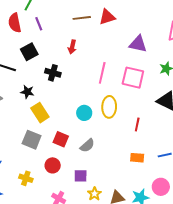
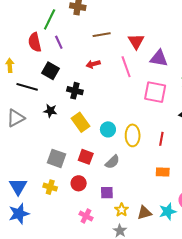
red triangle: (107, 17) -> (136, 41), moved, turned -42
red arrow: (72, 47) -> (93, 64), turned 64
black square: (29, 52) -> (50, 71), turned -30
pink line: (102, 73) -> (126, 67), moved, turned -30
yellow ellipse: (109, 107) -> (133, 135), moved
yellow rectangle: (40, 113) -> (80, 122), moved
yellow cross: (26, 178) -> (50, 187), moved

